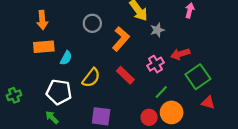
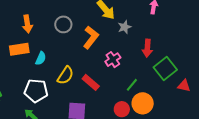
orange arrow: (42, 20) -> (27, 24), moved
red arrow: (180, 54) -> (147, 48), turned -66
pink cross: (155, 64) -> (113, 60), moved
red rectangle: (125, 75) -> (91, 82), moved
red triangle: (208, 103) -> (184, 86), moved

